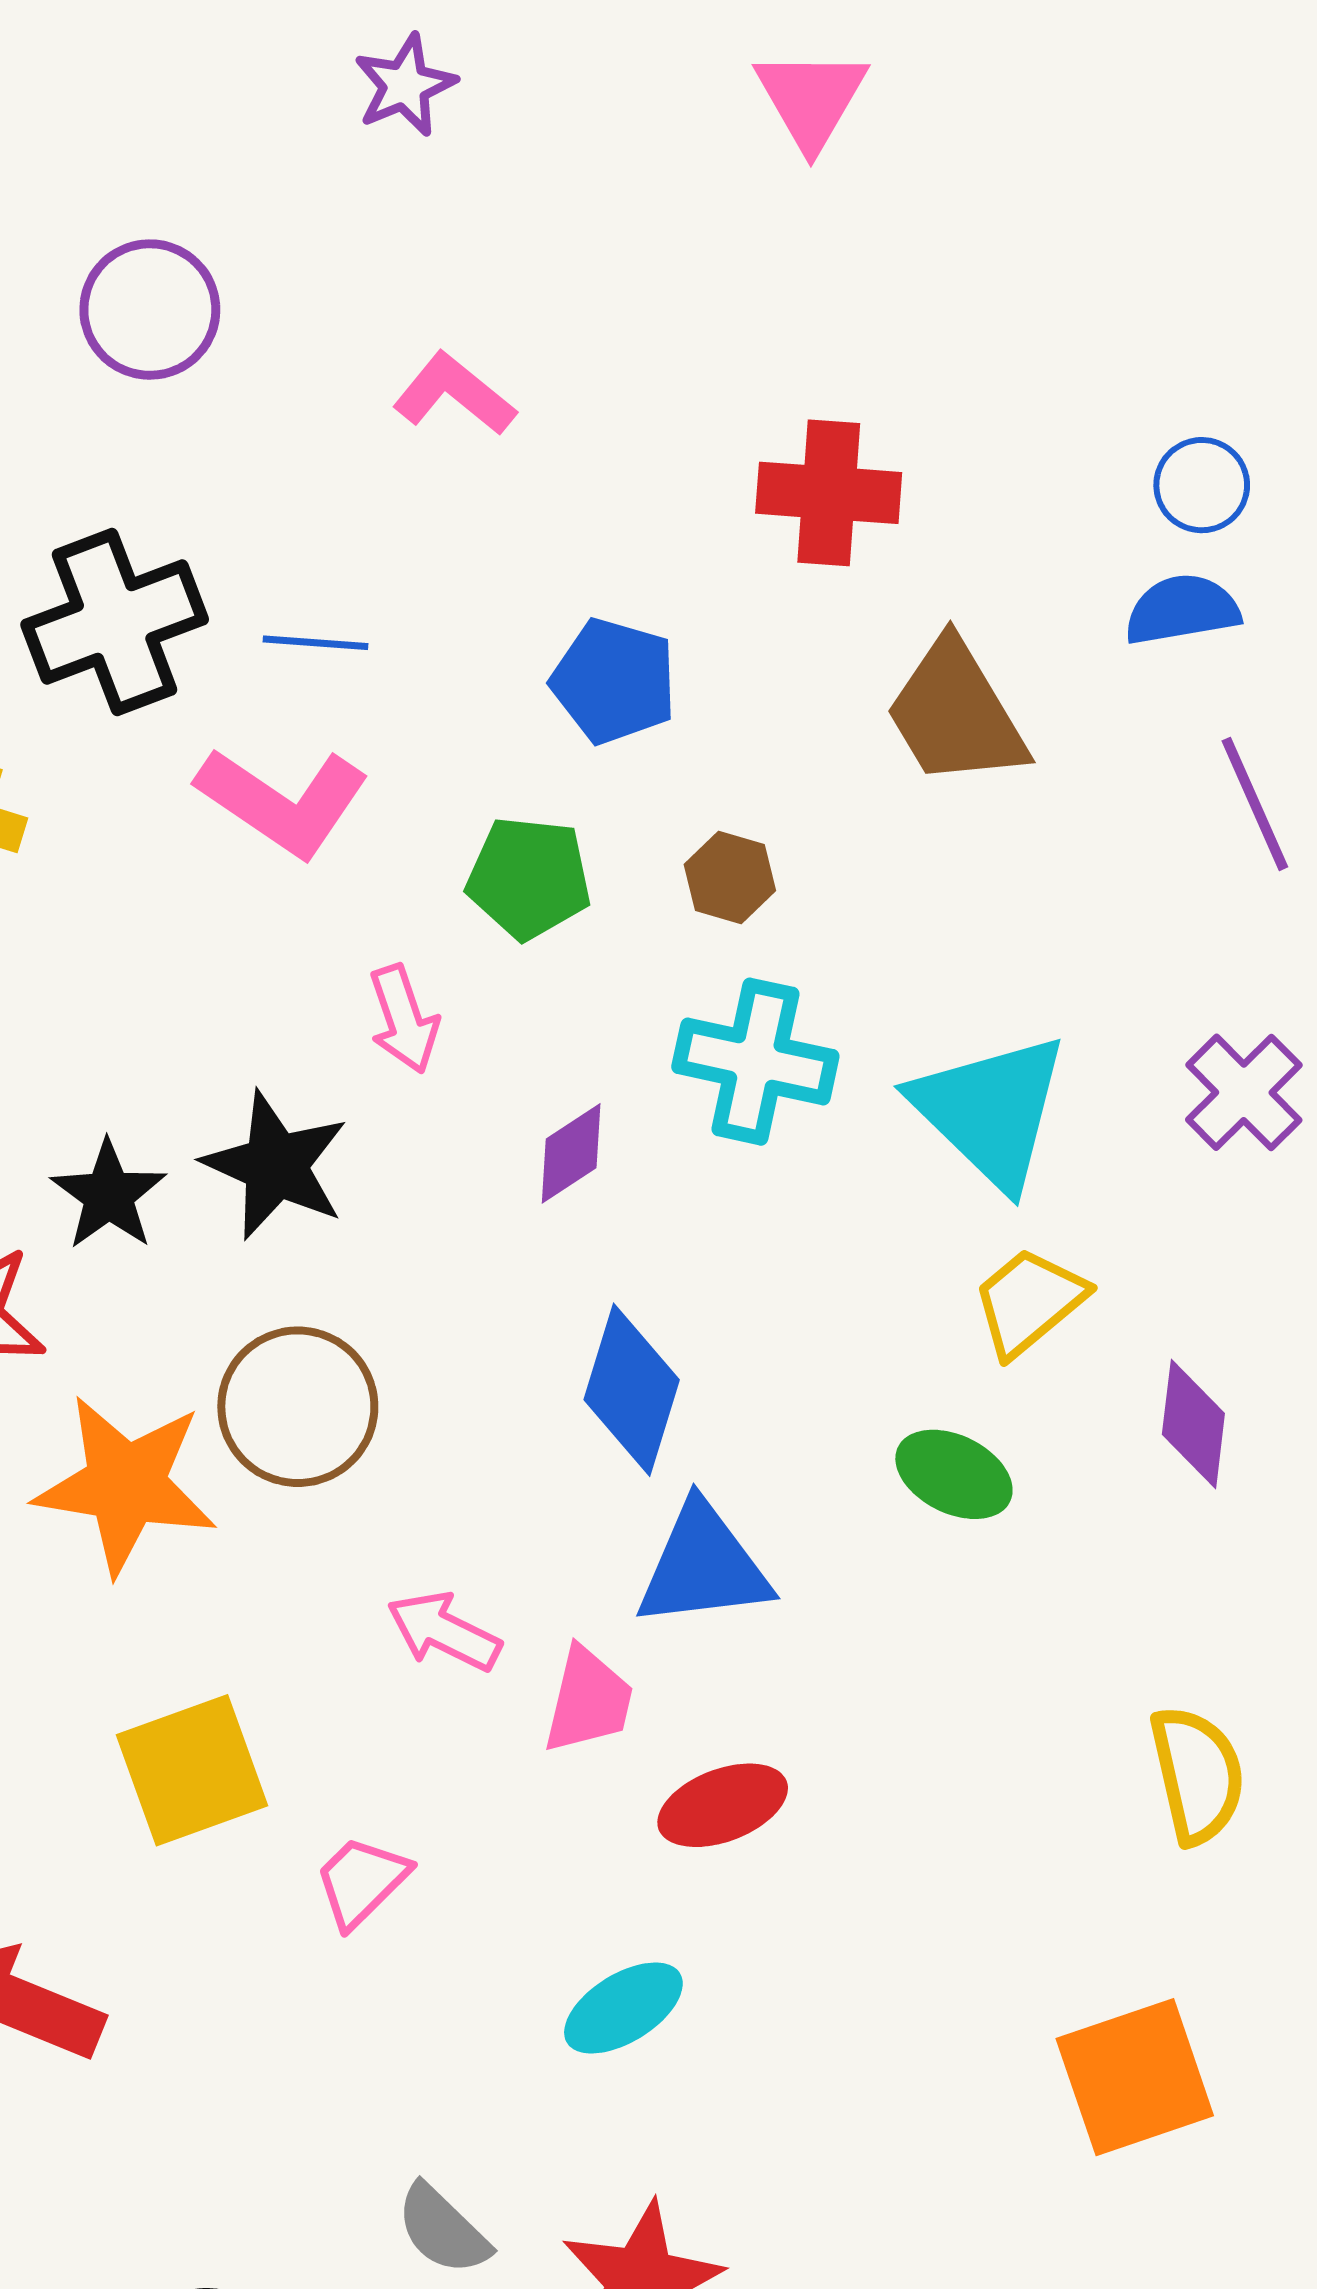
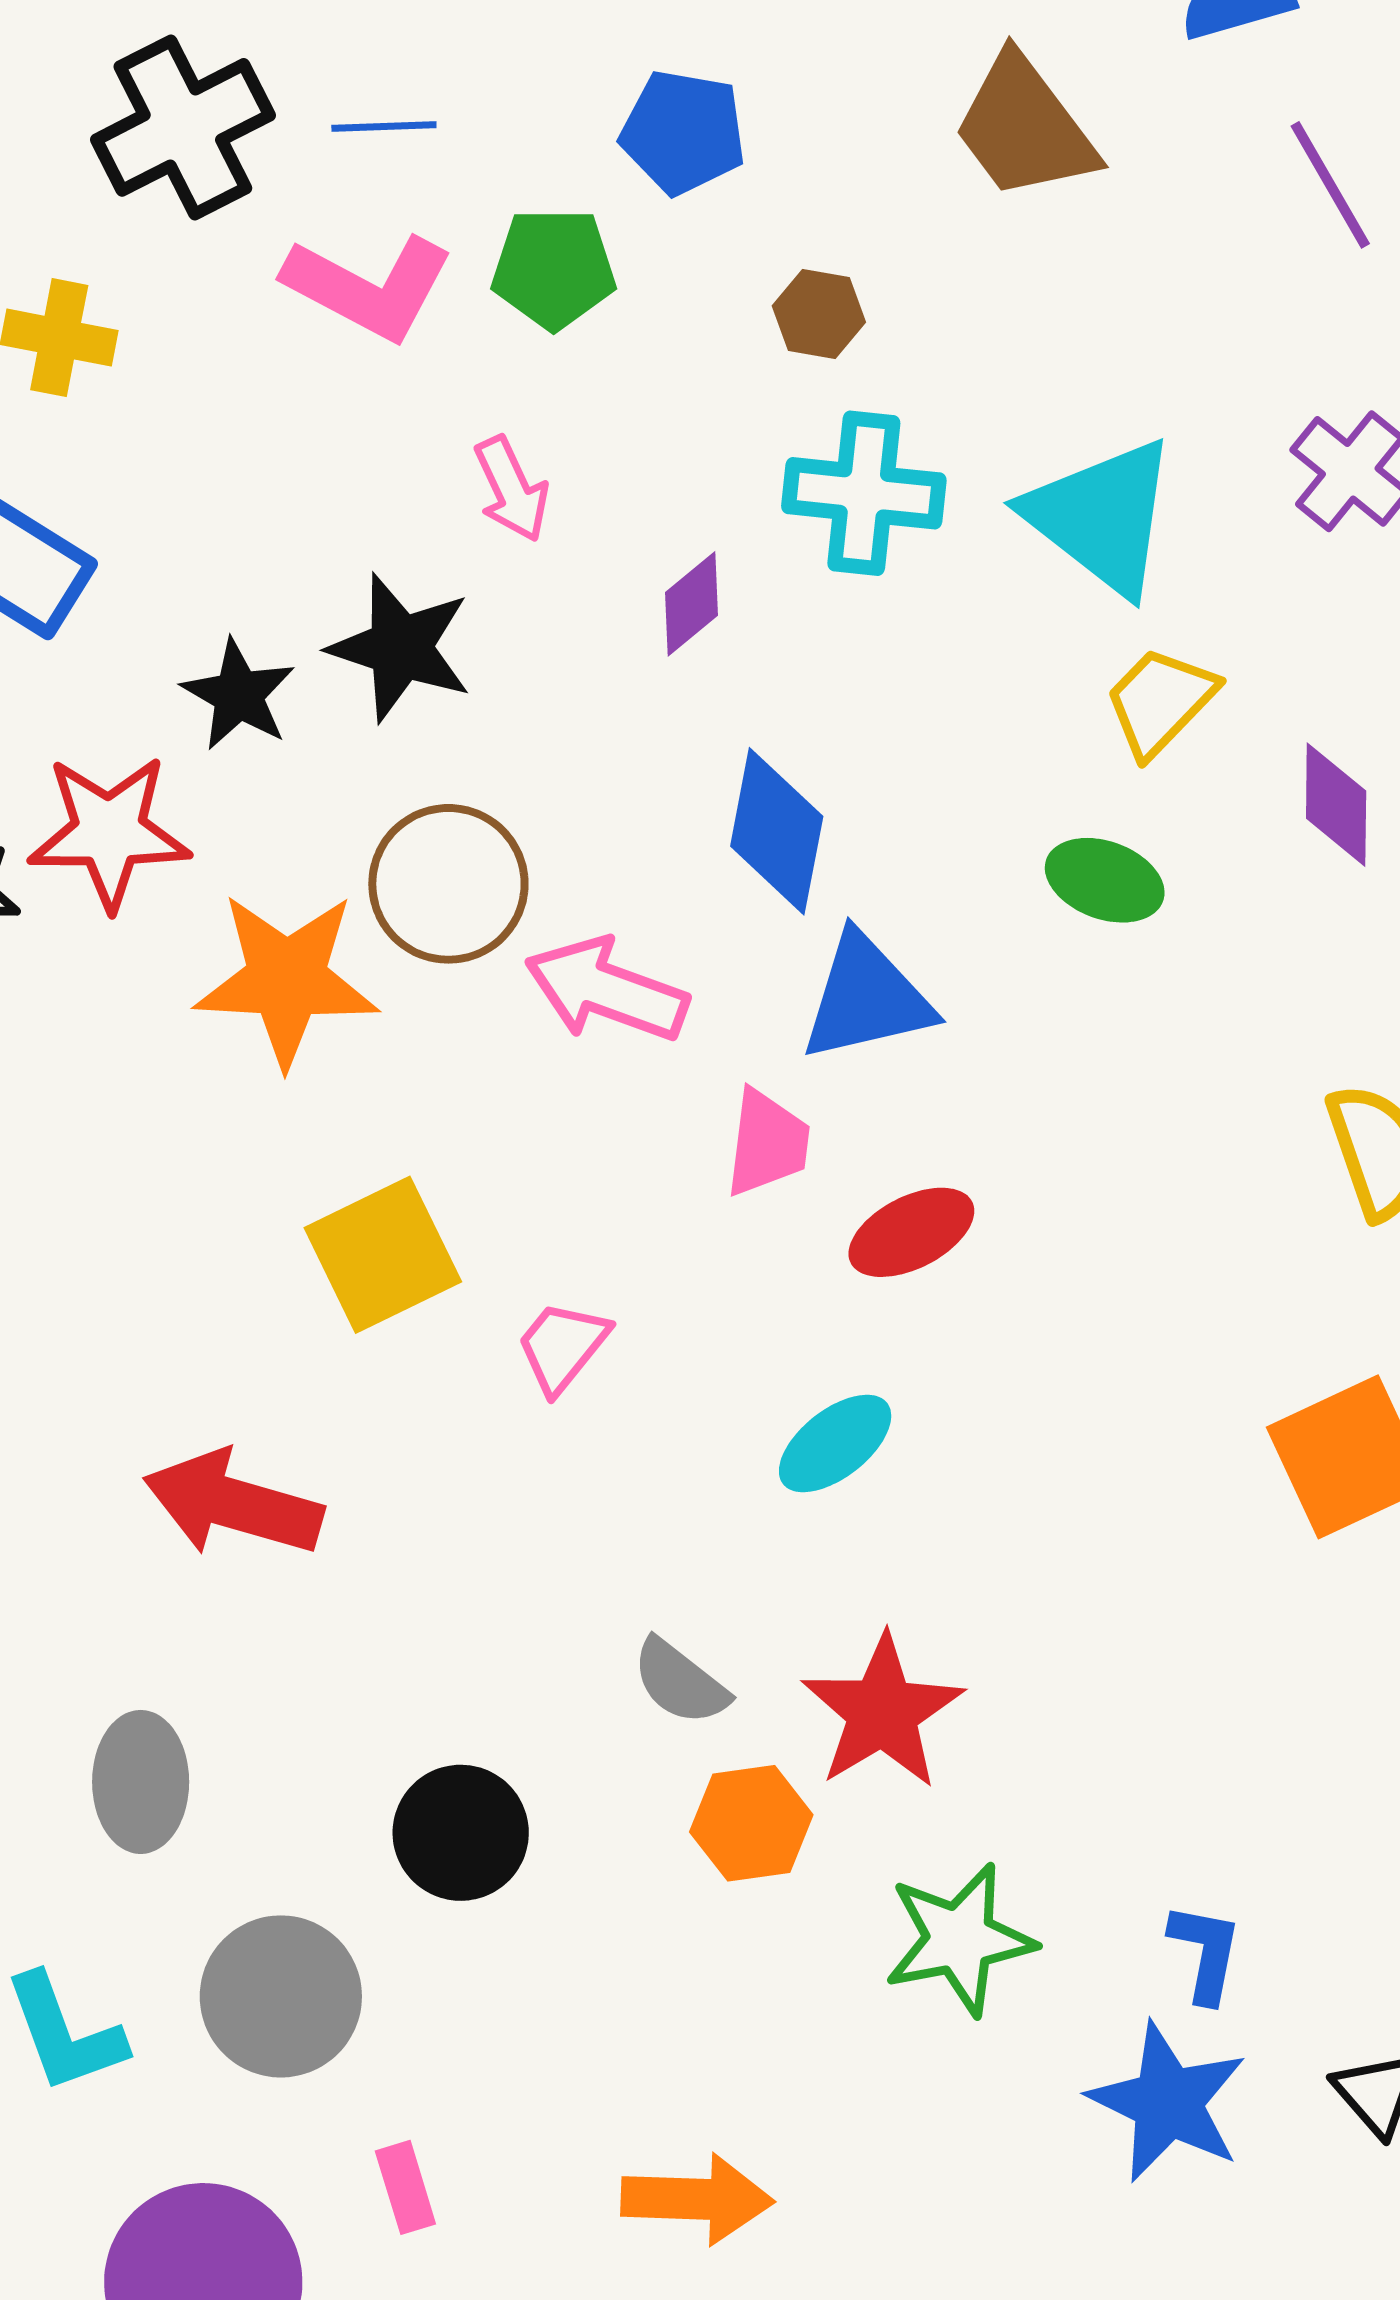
green pentagon: (529, 878) -> (554, 268), moved
pink arrow: (444, 1631) -> (606, 990), moved, size x1.4

